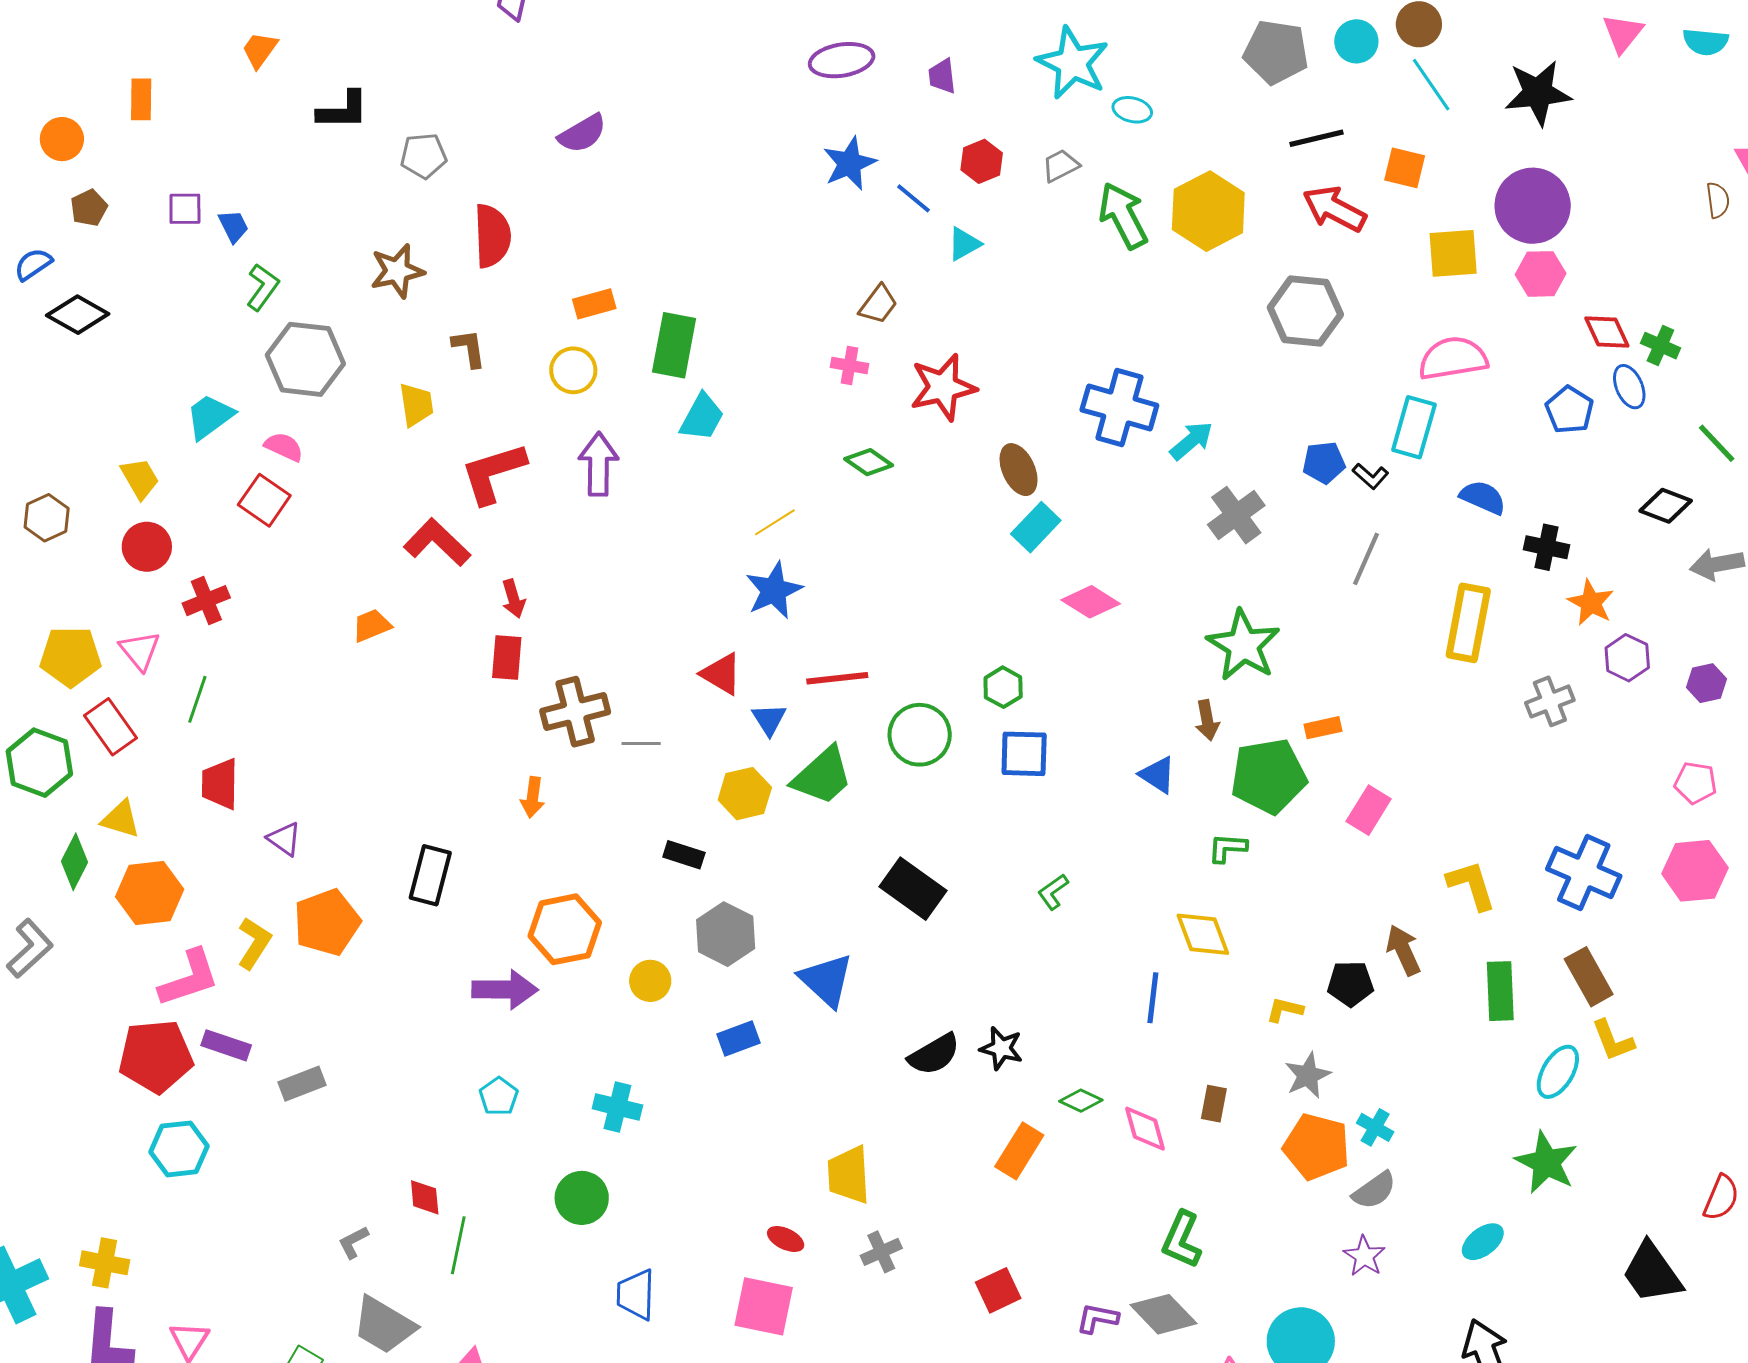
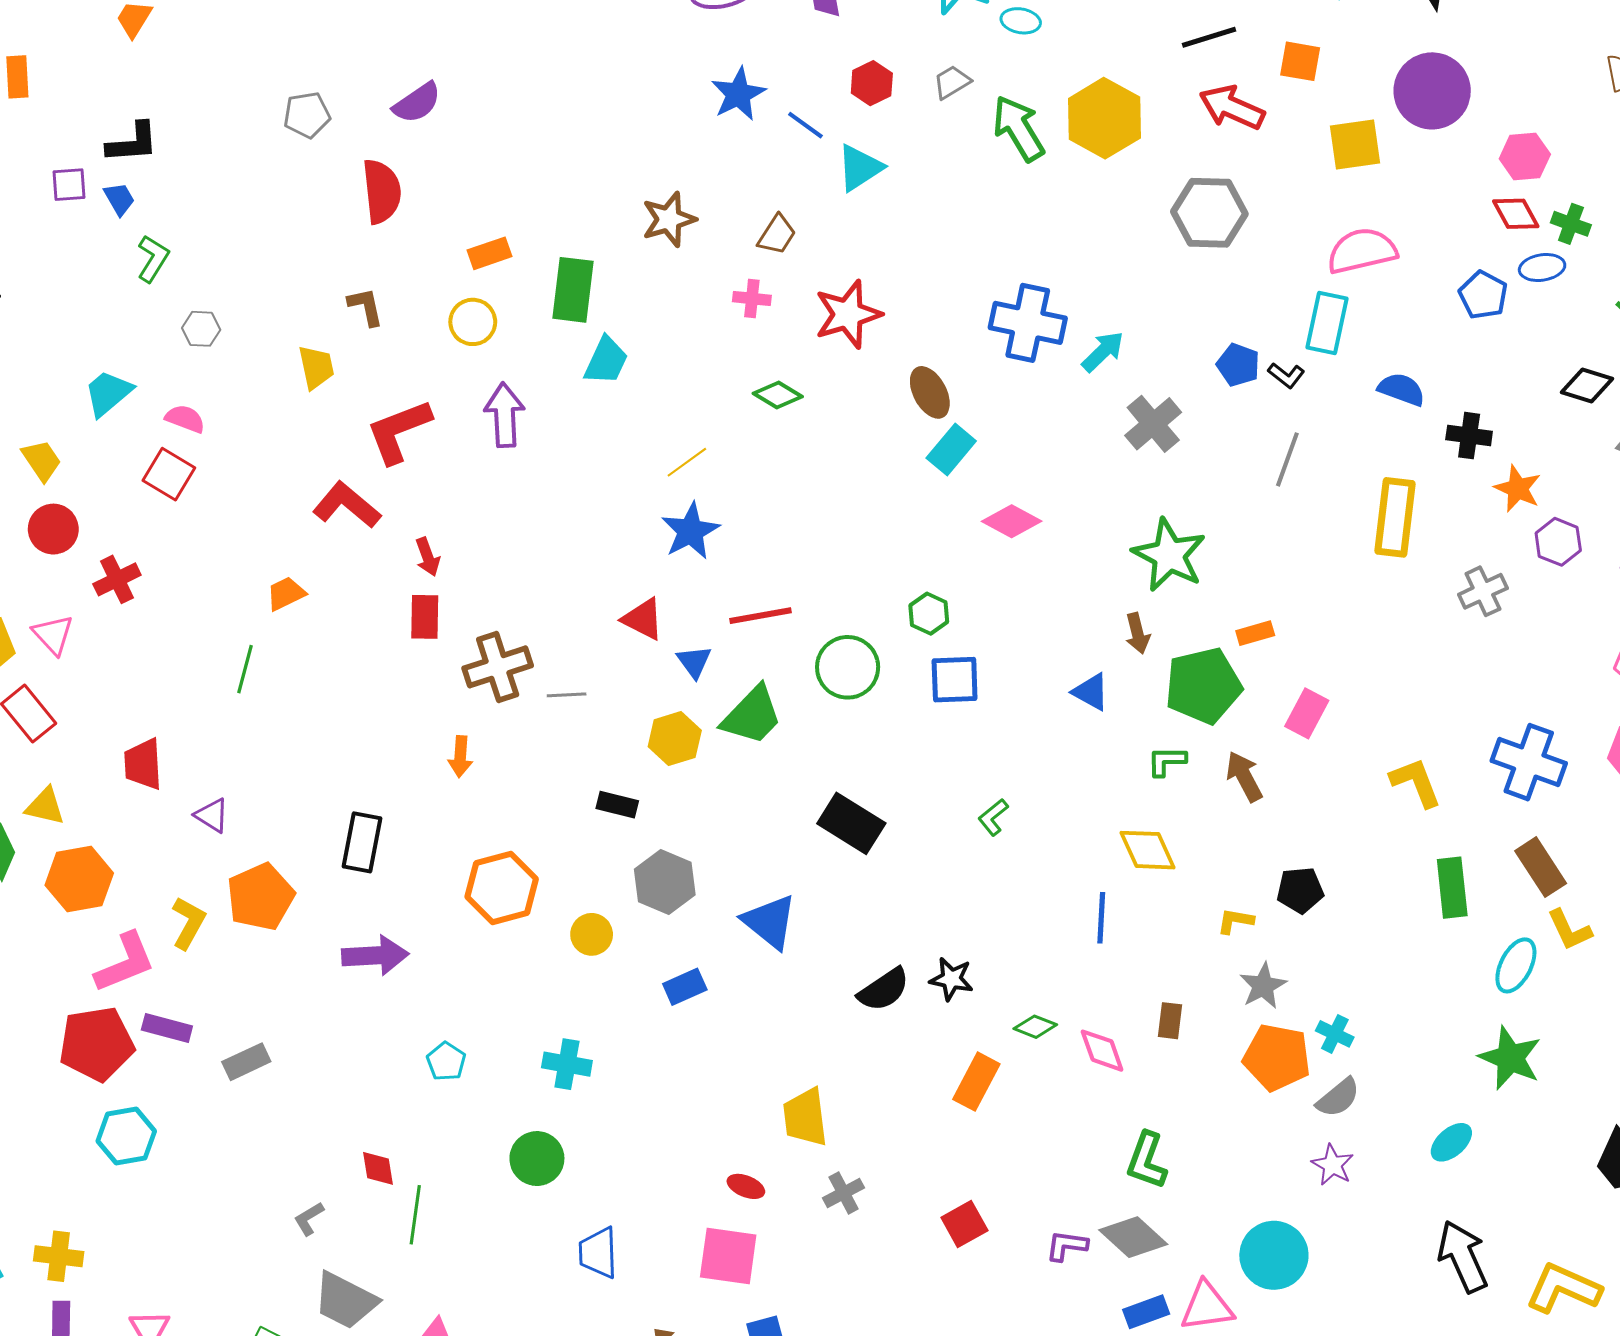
black L-shape: (343, 110) -> (132, 143), moved
purple semicircle: (582, 133) -> (417, 103), moved
cyan triangle: (964, 244) -> (860, 168), size x1.4
brown star: (397, 271) -> (669, 219), moved
pink hexagon: (1541, 274) -> (1525, 157), moved
gray hexagon: (305, 359) -> (201, 329), size x0.5
blue ellipse: (1629, 387) -> (1542, 268), turned -72
blue pentagon: (1324, 463) -> (1238, 365), turned 30
green line: (197, 699) -> (245, 669), moved
brown arrow: (1403, 950) -> (1244, 777), moved
purple arrow: (505, 990) -> (375, 955), moved

